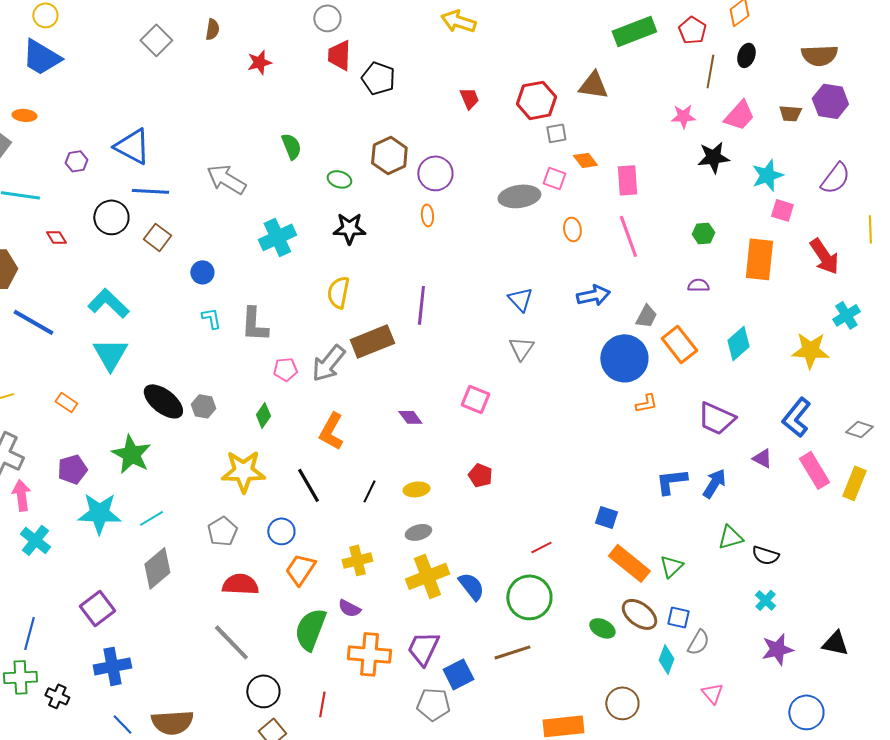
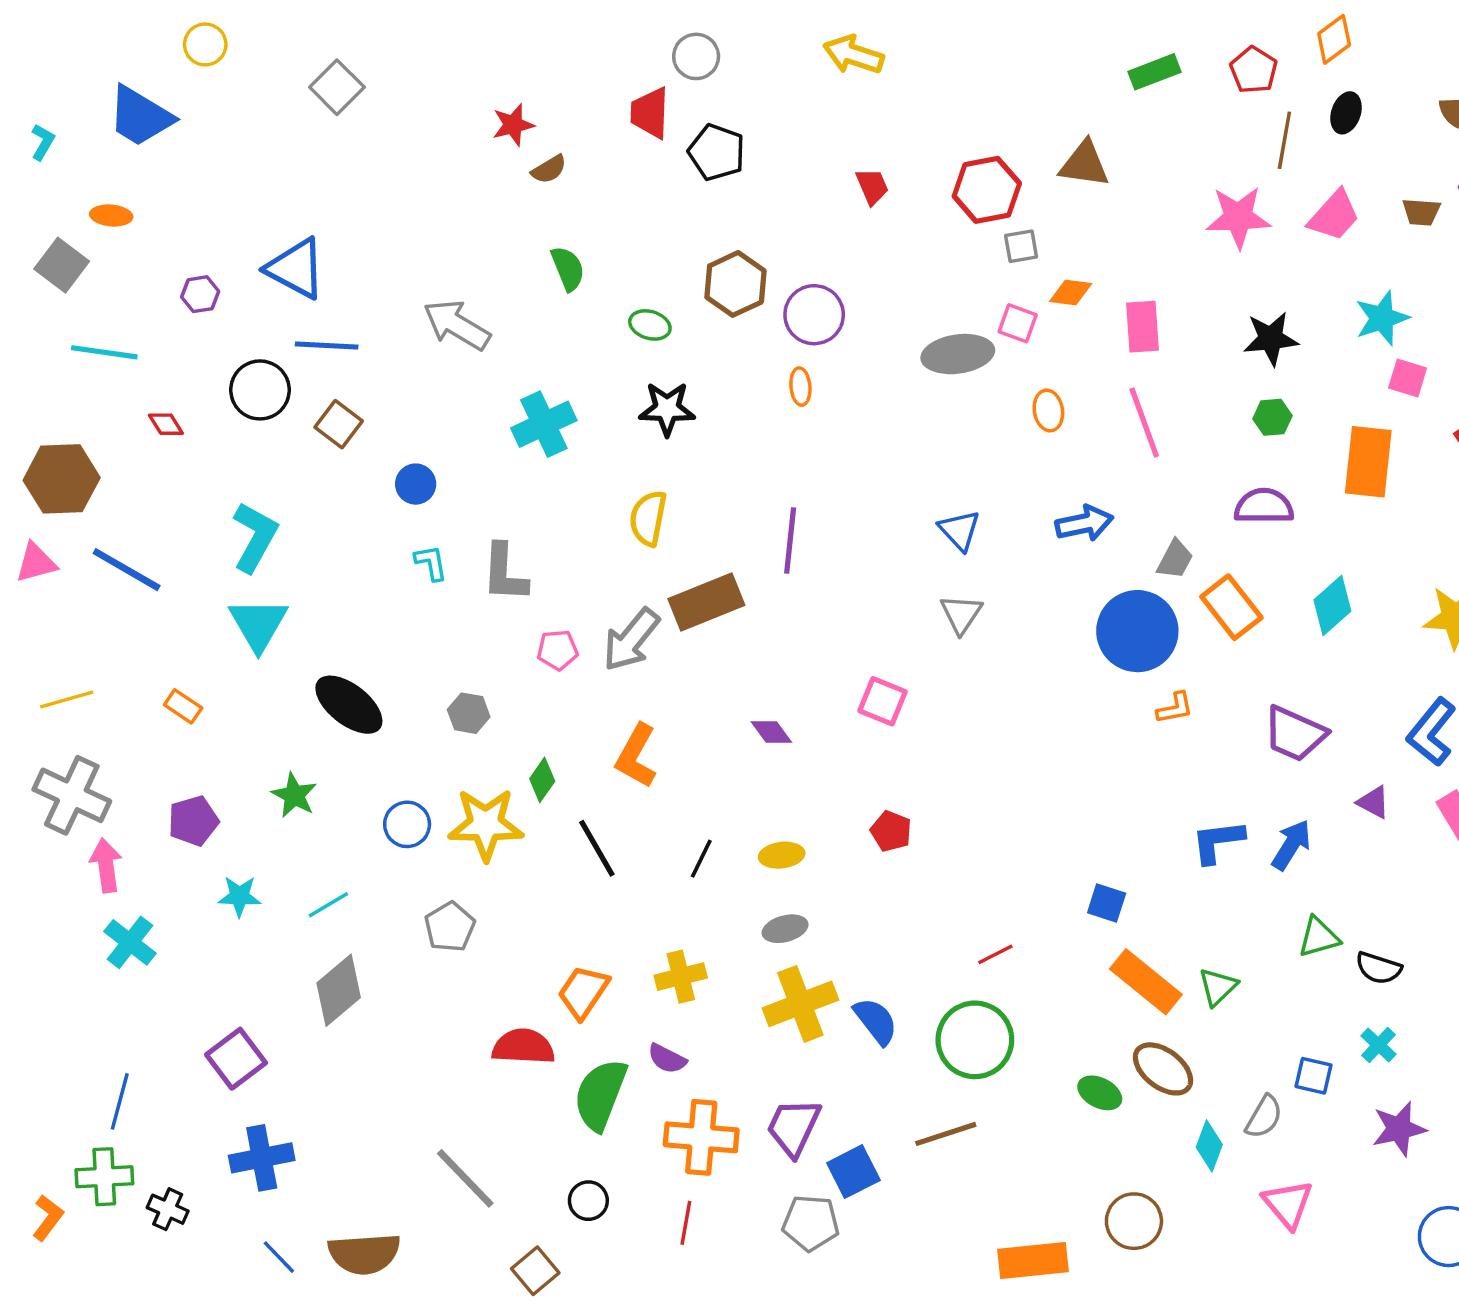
yellow circle: (45, 15) -> (205, 44), moved
gray circle: (327, 18) -> (696, 56), moved
brown semicircle: (212, 29) -> (549, 169), moved, turned 50
green rectangle: (634, 31) -> (1154, 72), size x0.7
pink star: (683, 116) -> (1238, 217), size x1.5
black star: (713, 157) -> (1271, 339), moved
orange diamond: (585, 160) -> (1071, 292), turned -45
purple semicircle: (698, 285) -> (1264, 506), size x1.6
cyan L-shape: (108, 303) -> (255, 537), turned 75
gray hexagon: (203, 406) -> (469, 713), moved
green diamond: (263, 415) -> (542, 780), moved
green star: (131, 454) -> (294, 795), size x0.7
cyan star: (99, 513) -> (239, 896), size x0.6
blue circle: (281, 531) -> (407, 824), moved
red semicircle: (240, 584) -> (523, 1047), moved
blue square: (678, 617) -> (1314, 1076), moved
gray line: (231, 642) -> (465, 1178), moved
black circle: (263, 691) -> (588, 1201), moved, size x0.7
pink triangle: (712, 693) -> (1288, 1204), size x1.4
red line: (322, 704) -> (686, 1223), moved

